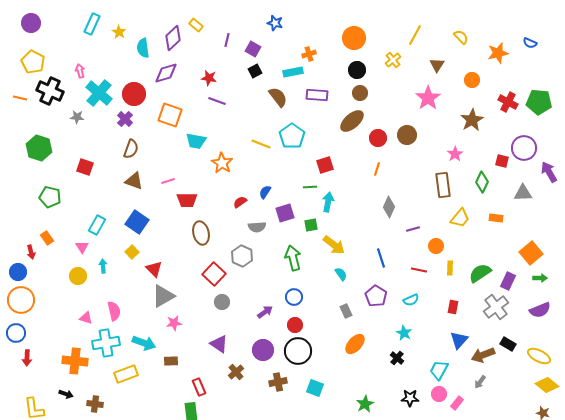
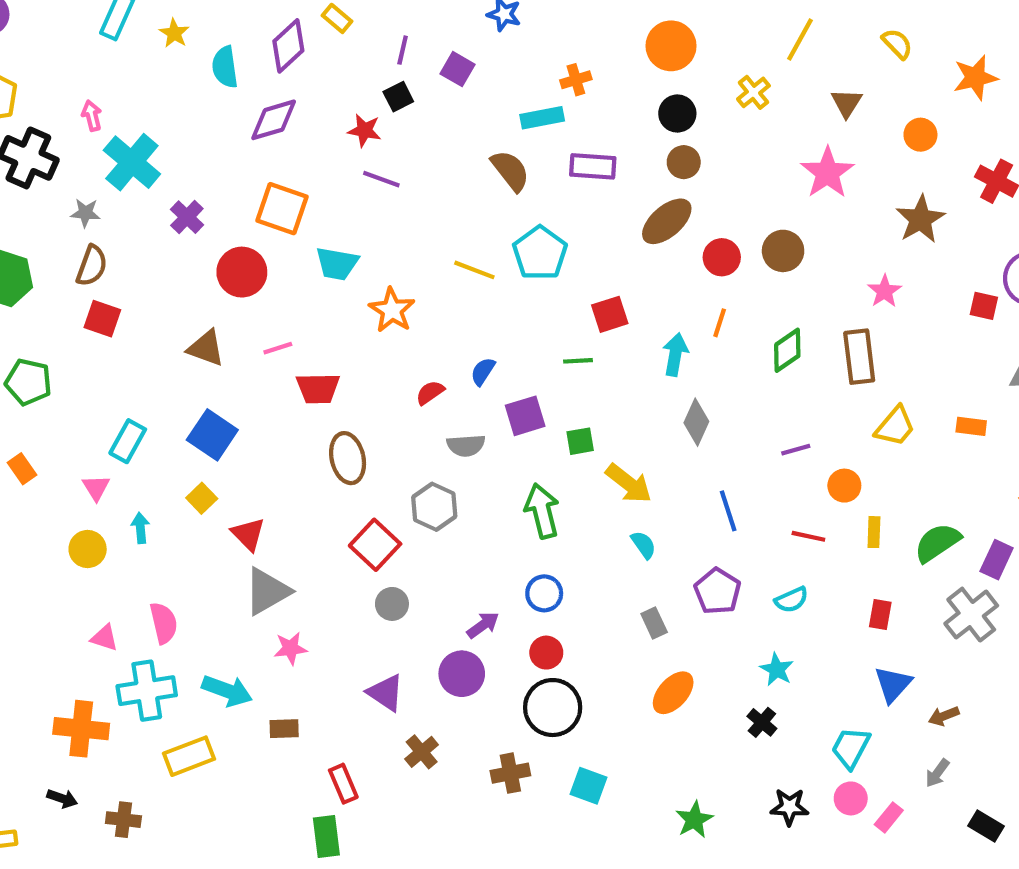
black square: (255, 71) -> (398, 97), moved
red circle: (134, 94) -> (242, 272), moved
brown semicircle: (131, 149) -> (92, 266), moved
green diamond: (482, 182) -> (787, 350), moved, turned 30
cyan arrow: (328, 202) -> (675, 355), moved
gray diamond: (389, 207) -> (696, 422), moved
black rectangle: (508, 344) -> (986, 826), moved
purple circle: (263, 350) -> (462, 674), moved
brown arrow: (483, 355) -> (944, 716), size x0.6

